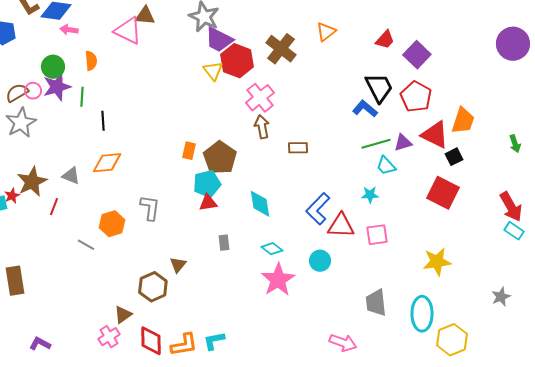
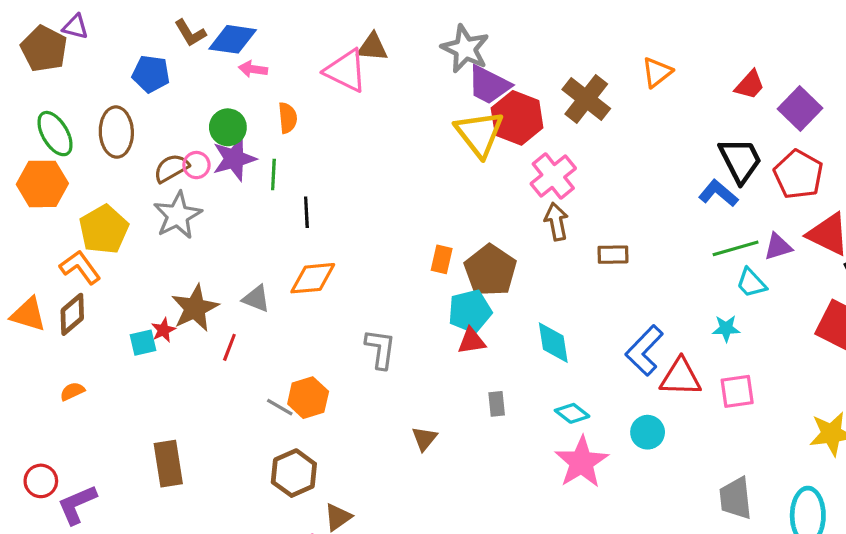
yellow triangle: (213, 71) -> (479, 134), size x1.6
orange hexagon: (112, 224) -> (308, 398), moved
brown hexagon: (153, 287) -> (294, 473), moved

